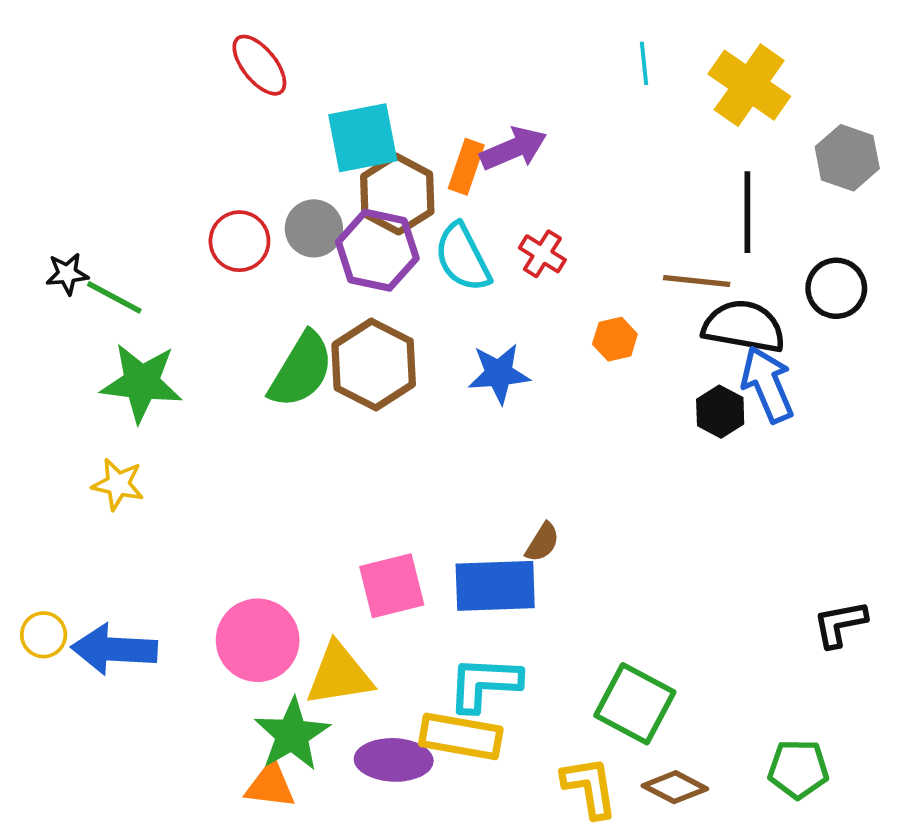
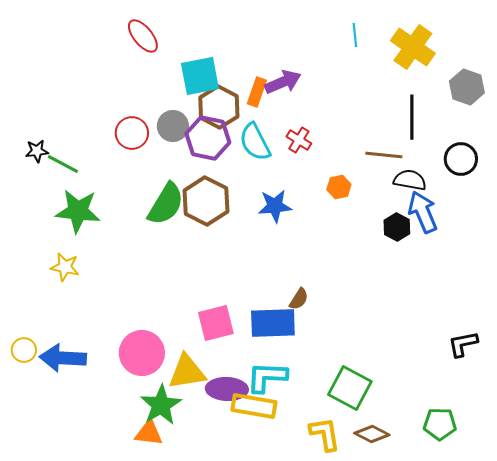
black semicircle: (744, 326) -> (410, 180), size x0.7
purple ellipse: (394, 760) -> (227, 389), moved

